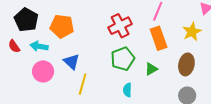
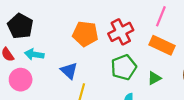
orange pentagon: (62, 26) -> (85, 34), moved
orange rectangle: (159, 38) -> (162, 45), turned -45
pink circle: (43, 71) -> (21, 80), moved

